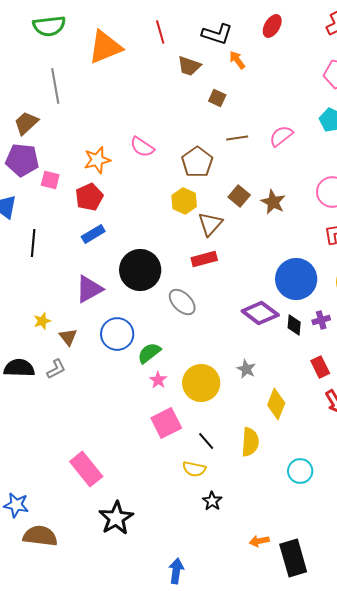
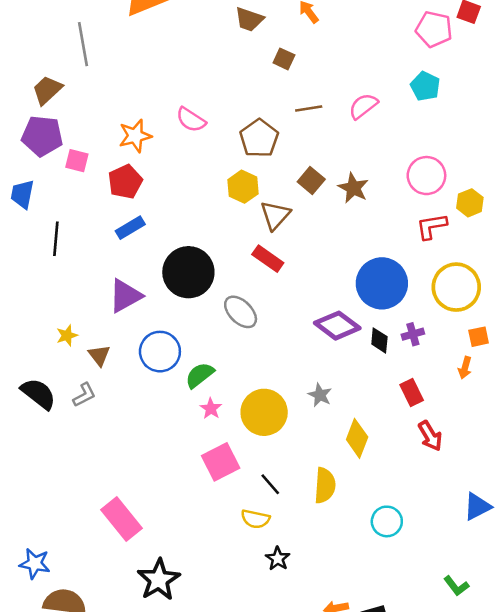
red rectangle: (204, 259) -> (268, 259), turned 50
black semicircle: (19, 368) -> (38, 394), turned 36

